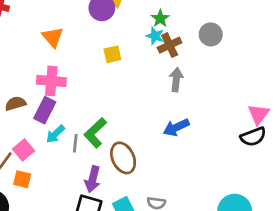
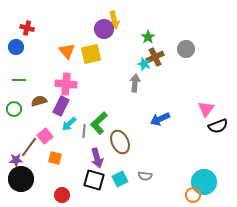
cyan star: (155, 36) -> (144, 64), moved
yellow square: (112, 54) -> (91, 54), moved, size x1.5
gray arrow: (176, 80) -> (135, 83), moved
pink triangle: (259, 114) -> (206, 109), moved
orange square: (22, 179) -> (55, 158), moved
purple arrow: (93, 179) -> (97, 158), turned -30

